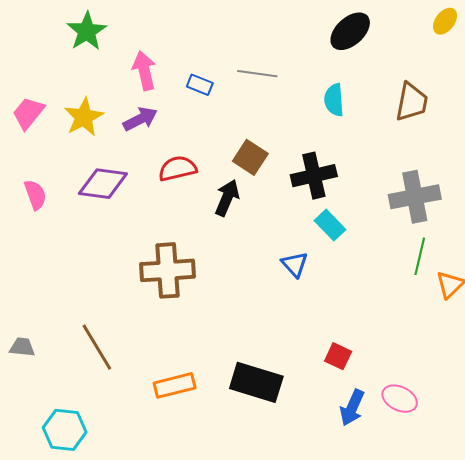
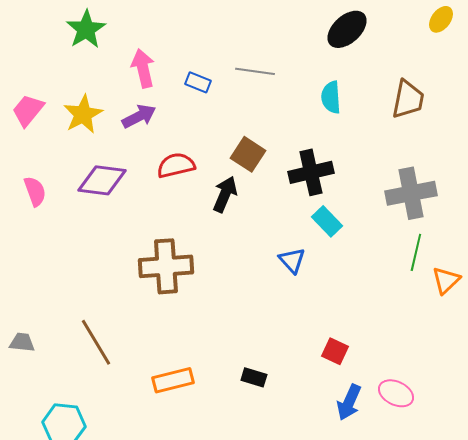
black rectangle: (256, 382) -> (254, 377), size x0.5

